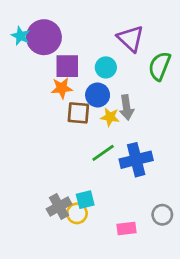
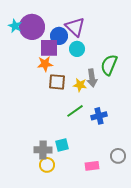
purple triangle: (131, 39) -> (75, 27), moved
green semicircle: (160, 66) -> (109, 65), moved
blue circle: (98, 95) -> (59, 36), moved
blue cross: (136, 160) -> (99, 116), size x0.7
gray cross: (59, 206) -> (43, 150), turned 30
yellow circle: (77, 213) -> (47, 165), moved

